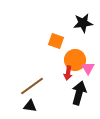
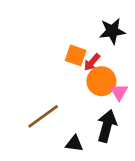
red arrow: (68, 73) -> (92, 62), moved, turned 32
black triangle: (30, 106) -> (74, 144), moved

